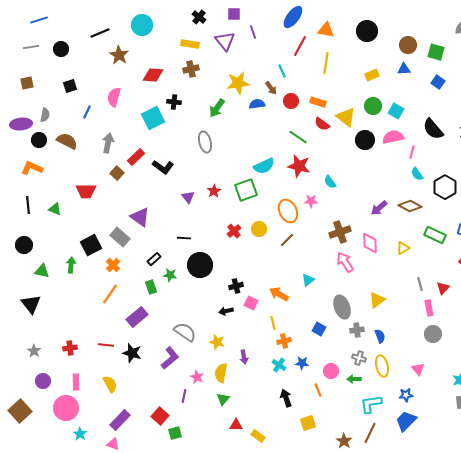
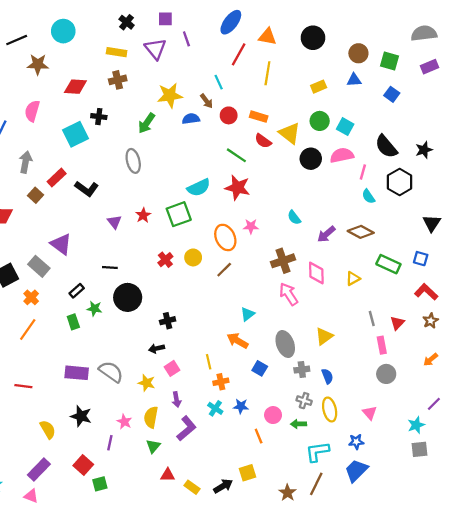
brown star: (119, 55) -> (38, 64), turned -30
cyan semicircle: (330, 182) -> (294, 218), moved
black hexagon: (445, 187) -> (400, 182), moved
orange arrow: (279, 294) -> (238, 341), moved
pink square: (251, 303) -> (172, 368), moved, turned 32
purple rectangle: (137, 317) -> (77, 373), moved, turned 45
black star: (132, 353) -> (81, 416), moved
purple L-shape: (170, 358) -> (186, 428), moved
yellow semicircle: (110, 384) -> (48, 429), moved
black arrow: (286, 398) -> (223, 486), moved, turned 78

